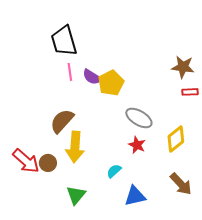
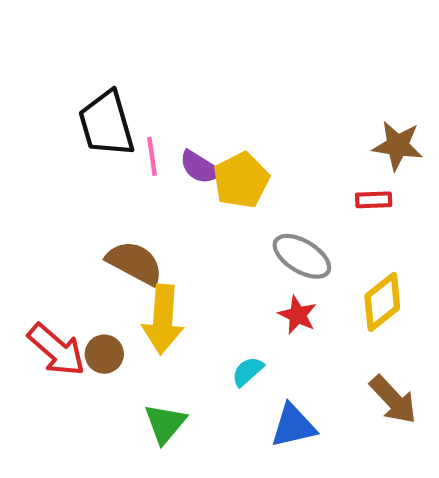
black trapezoid: (64, 41) -> (106, 124), moved
red rectangle: (190, 92) -> (374, 200), moved
brown semicircle: (62, 121) -> (135, 263), turned 76

